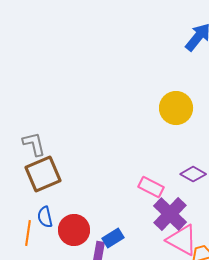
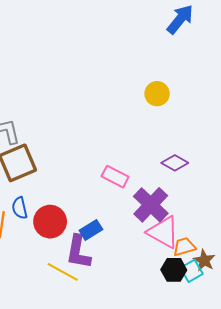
yellow circle: (176, 108) -> (157, 94), size x0.7
pink rectangle: (151, 187) -> (115, 177), moved

